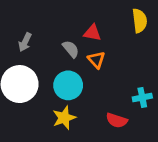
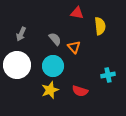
yellow semicircle: (140, 21) -> (100, 26), moved
red triangle: (92, 33) -> (77, 13), moved
red semicircle: (117, 120) -> (80, 91), moved

